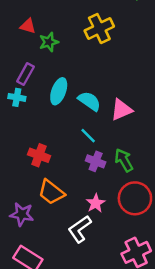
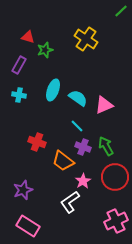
yellow cross: (99, 28) -> (86, 39), turned -30
purple rectangle: (25, 74) -> (19, 65), moved
orange trapezoid: (51, 192) -> (63, 161), moved
purple star: (22, 214) -> (23, 190), turned -30

